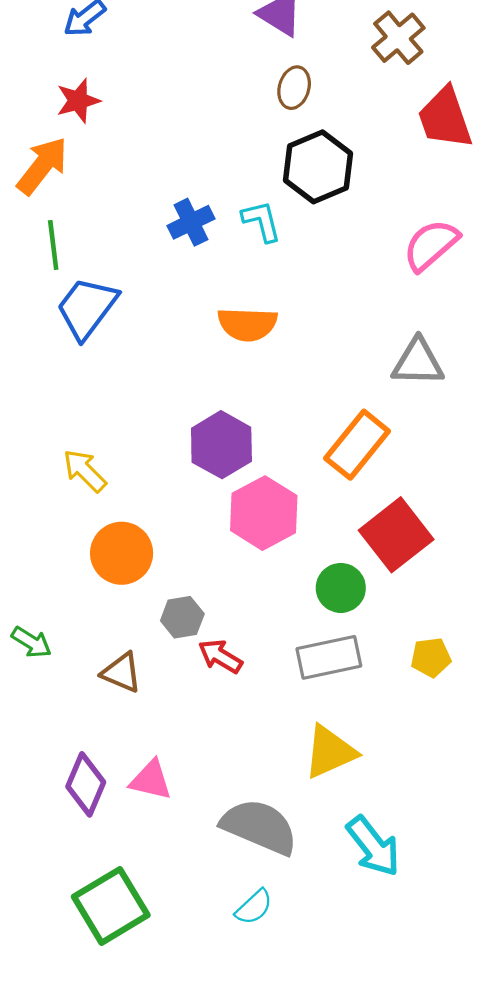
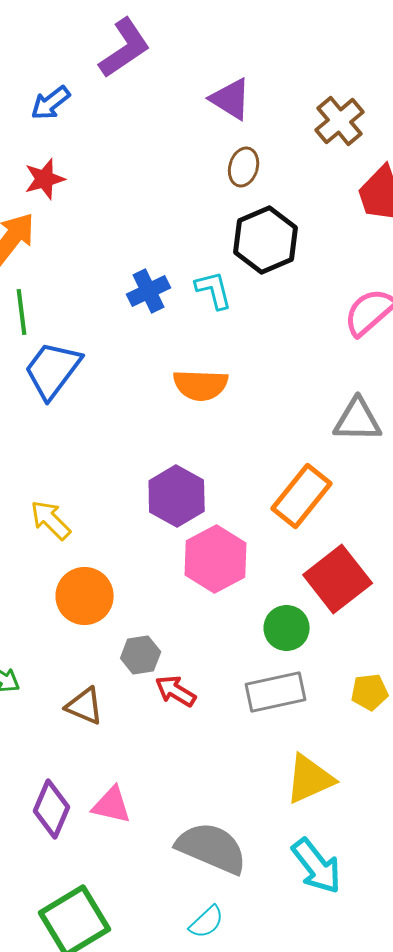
yellow triangle: (330, 752) -> (310, 779), moved

